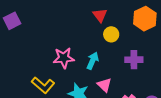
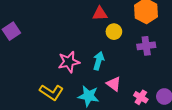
red triangle: (100, 15) -> (100, 14), turned -49
purple cross: (134, 60) -> (146, 46), moved

